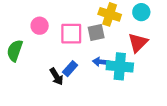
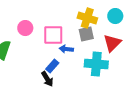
gray square: (96, 32) -> (86, 34), moved
blue arrow: (101, 62) -> (66, 49), moved
black arrow: (57, 77) -> (47, 79), moved

